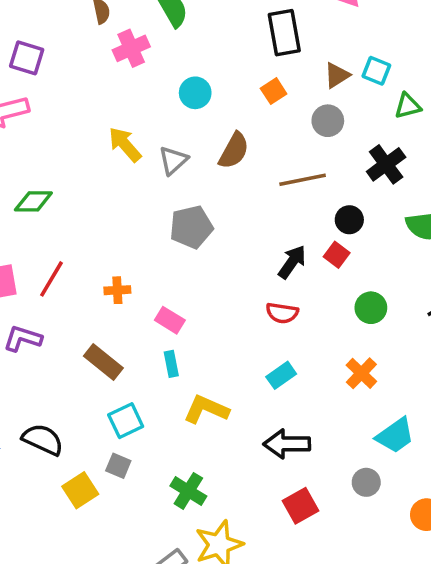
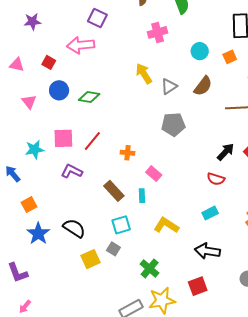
pink cross: (131, 48) -> (158, 32), moved
cyan circle: (195, 93) -> (200, 51), moved
cyan rectangle: (171, 364) -> (142, 196), moved
red square: (300, 506) -> (198, 286), moved

